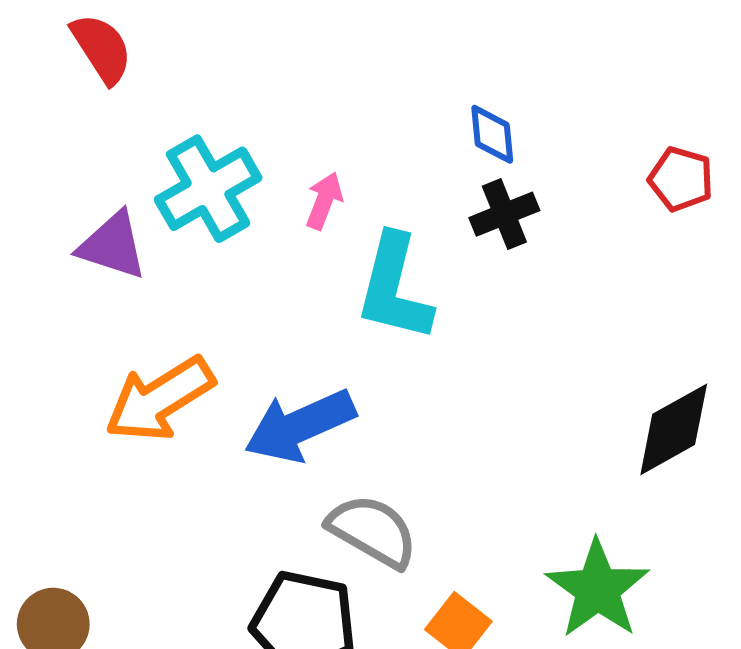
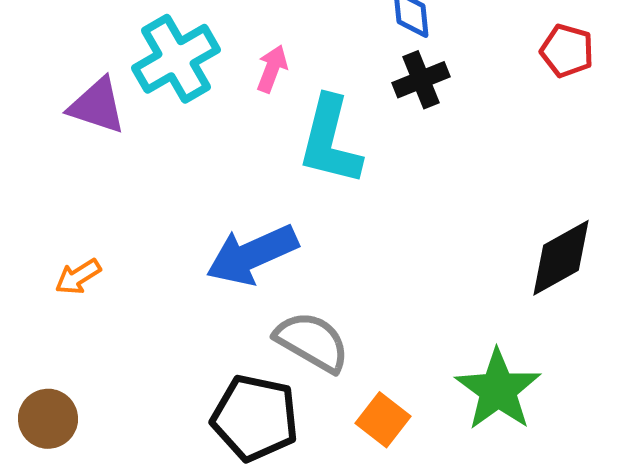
orange arrow: (160, 399) -> (78, 277), moved, size x0.5

